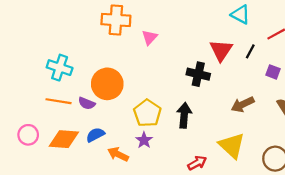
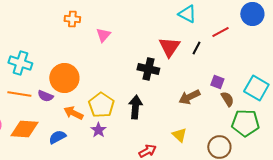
orange cross: (116, 20) -> (72, 19), size x0.6
purple square: (273, 72) -> (217, 82), moved
blue semicircle: (95, 135) -> (57, 137), moved
yellow triangle: (232, 146) -> (179, 135), size x0.6
orange arrow: (118, 154) -> (73, 113), moved

